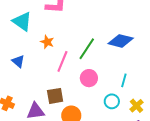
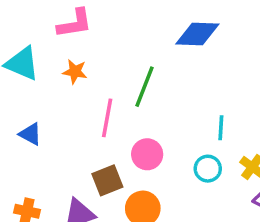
blue diamond: (121, 41) -> (197, 34), moved
orange star: (47, 42) -> (75, 72), moved
pink circle: (89, 78) -> (147, 154), moved

